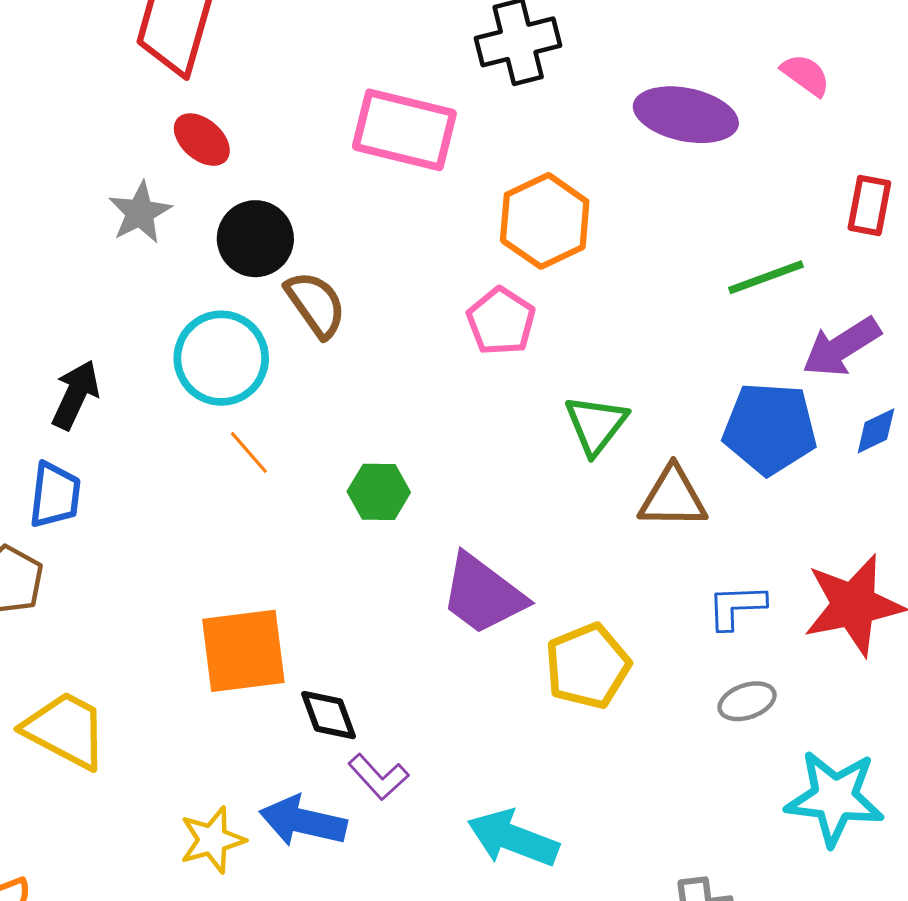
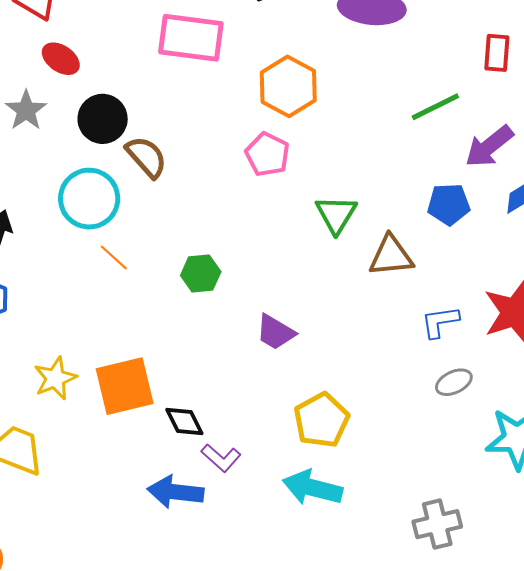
blue pentagon: (770, 428) -> (449, 204), size x0.7
purple trapezoid: (483, 594) -> (275, 332), size x0.7
yellow pentagon: (588, 666) -> (321, 420), moved
yellow star: (212, 840) -> (55, 378), moved

